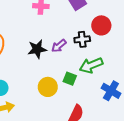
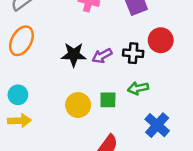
green arrow: (91, 65) -> (138, 88), size x0.7
green square: (70, 79) -> (108, 100), turned -32

